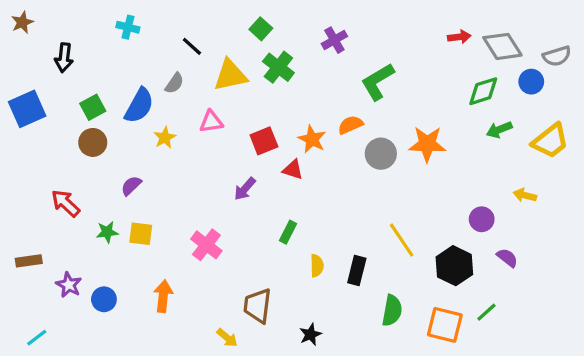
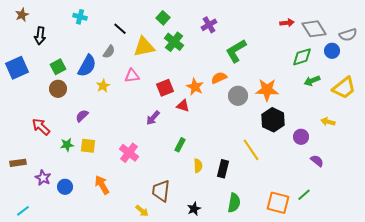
brown star: (22, 22) -> (22, 15), moved
black hexagon: (454, 266) -> (273, 120), moved
orange arrow: (163, 296) -> (102, 185), turned -36
green semicircle: (392, 310) -> (234, 203), moved

